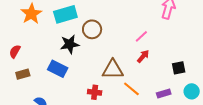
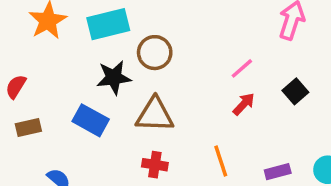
black square: (179, 68) -> (295, 91), moved, turned -32
brown triangle: (113, 70) -> (155, 115), moved
orange line: (131, 89) -> (221, 161), turned 30

